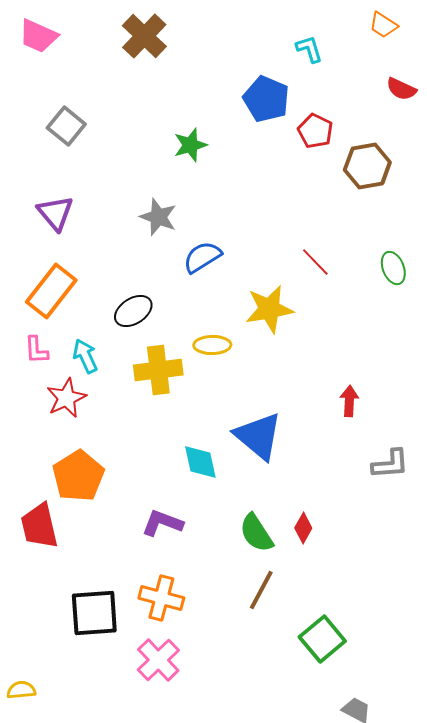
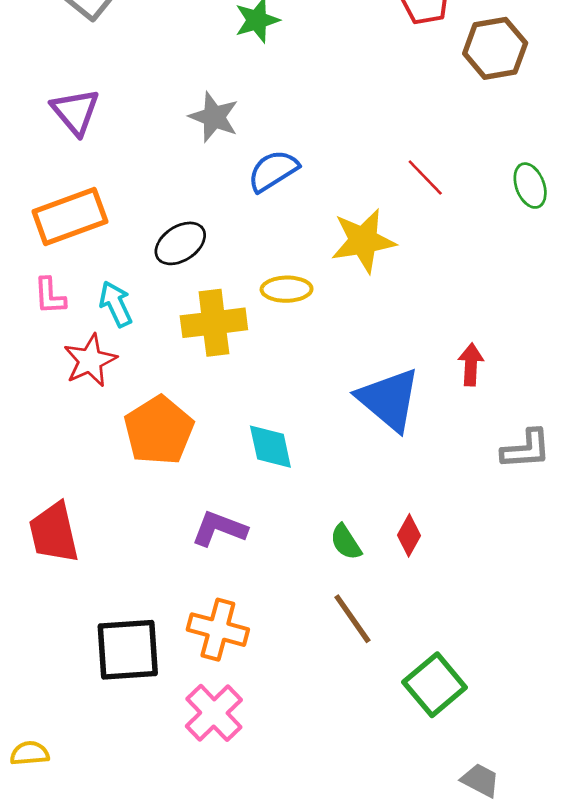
orange rectangle: (51, 291) -> (70, 217), turned 32
blue triangle: (258, 436) -> (389, 399), moved
orange pentagon: (78, 476) -> (159, 430), moved
green semicircle: (256, 533) -> (346, 542), size x0.7
brown line: (261, 590) -> (352, 619), turned -63

